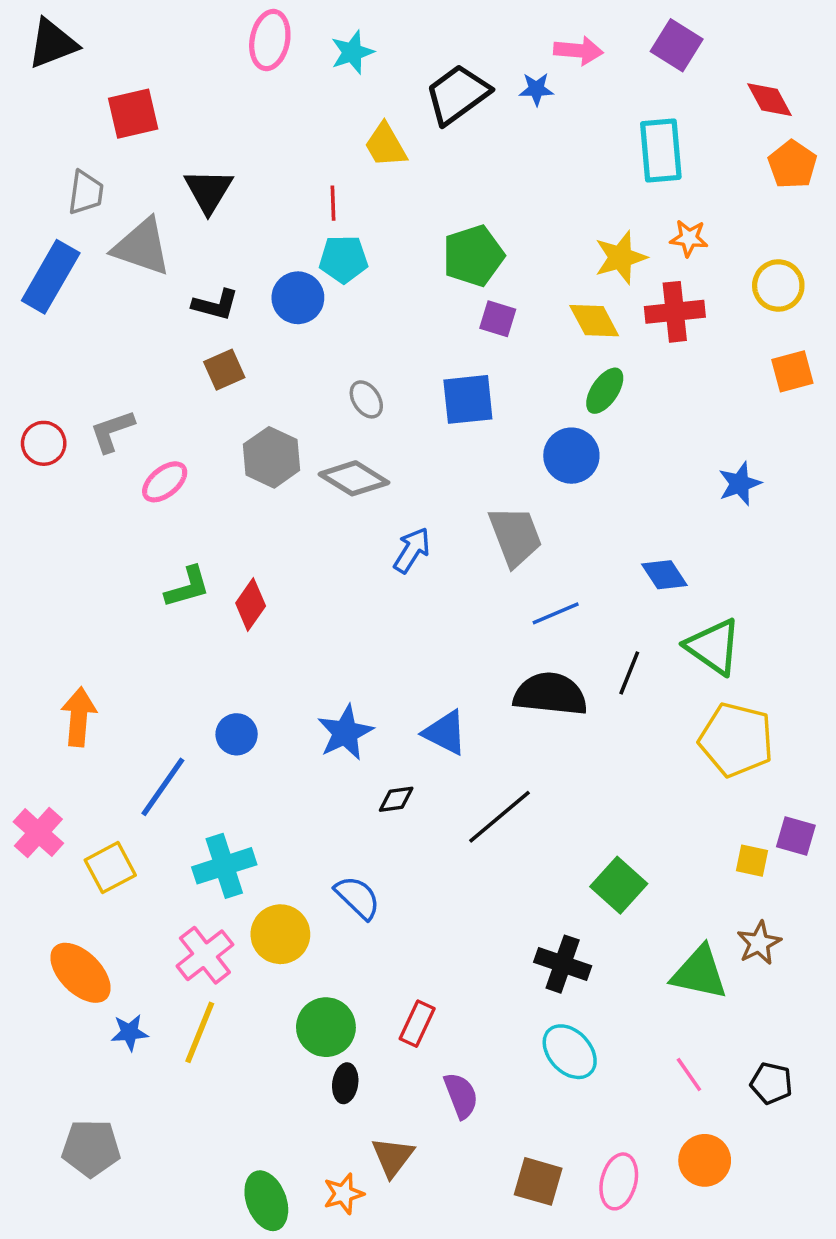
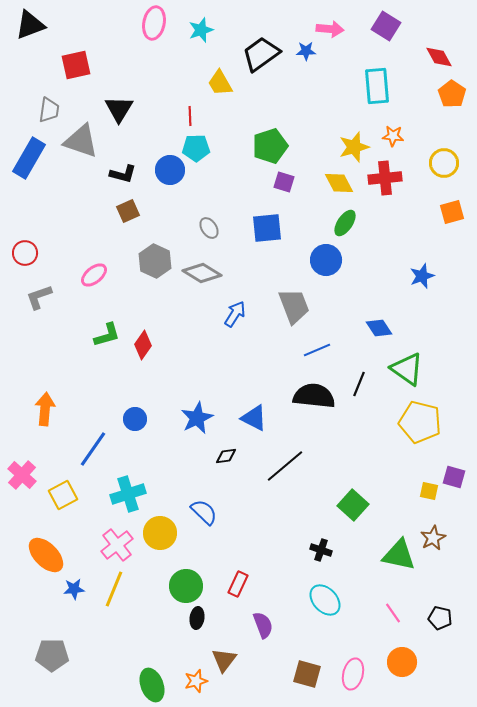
gray L-shape: (112, 431) -> (39, 297), moved
black cross: (563, 964) -> (321, 550), size x0.7

